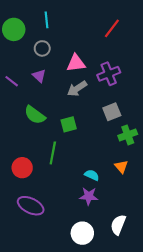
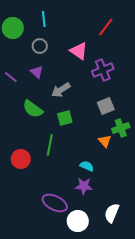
pink triangle: (76, 63) -> (79, 51), moved, turned 42
gray arrow: (77, 89) -> (61, 90), moved
orange triangle: (121, 167) -> (105, 141), moved
purple ellipse: (31, 206) -> (55, 203), moved

